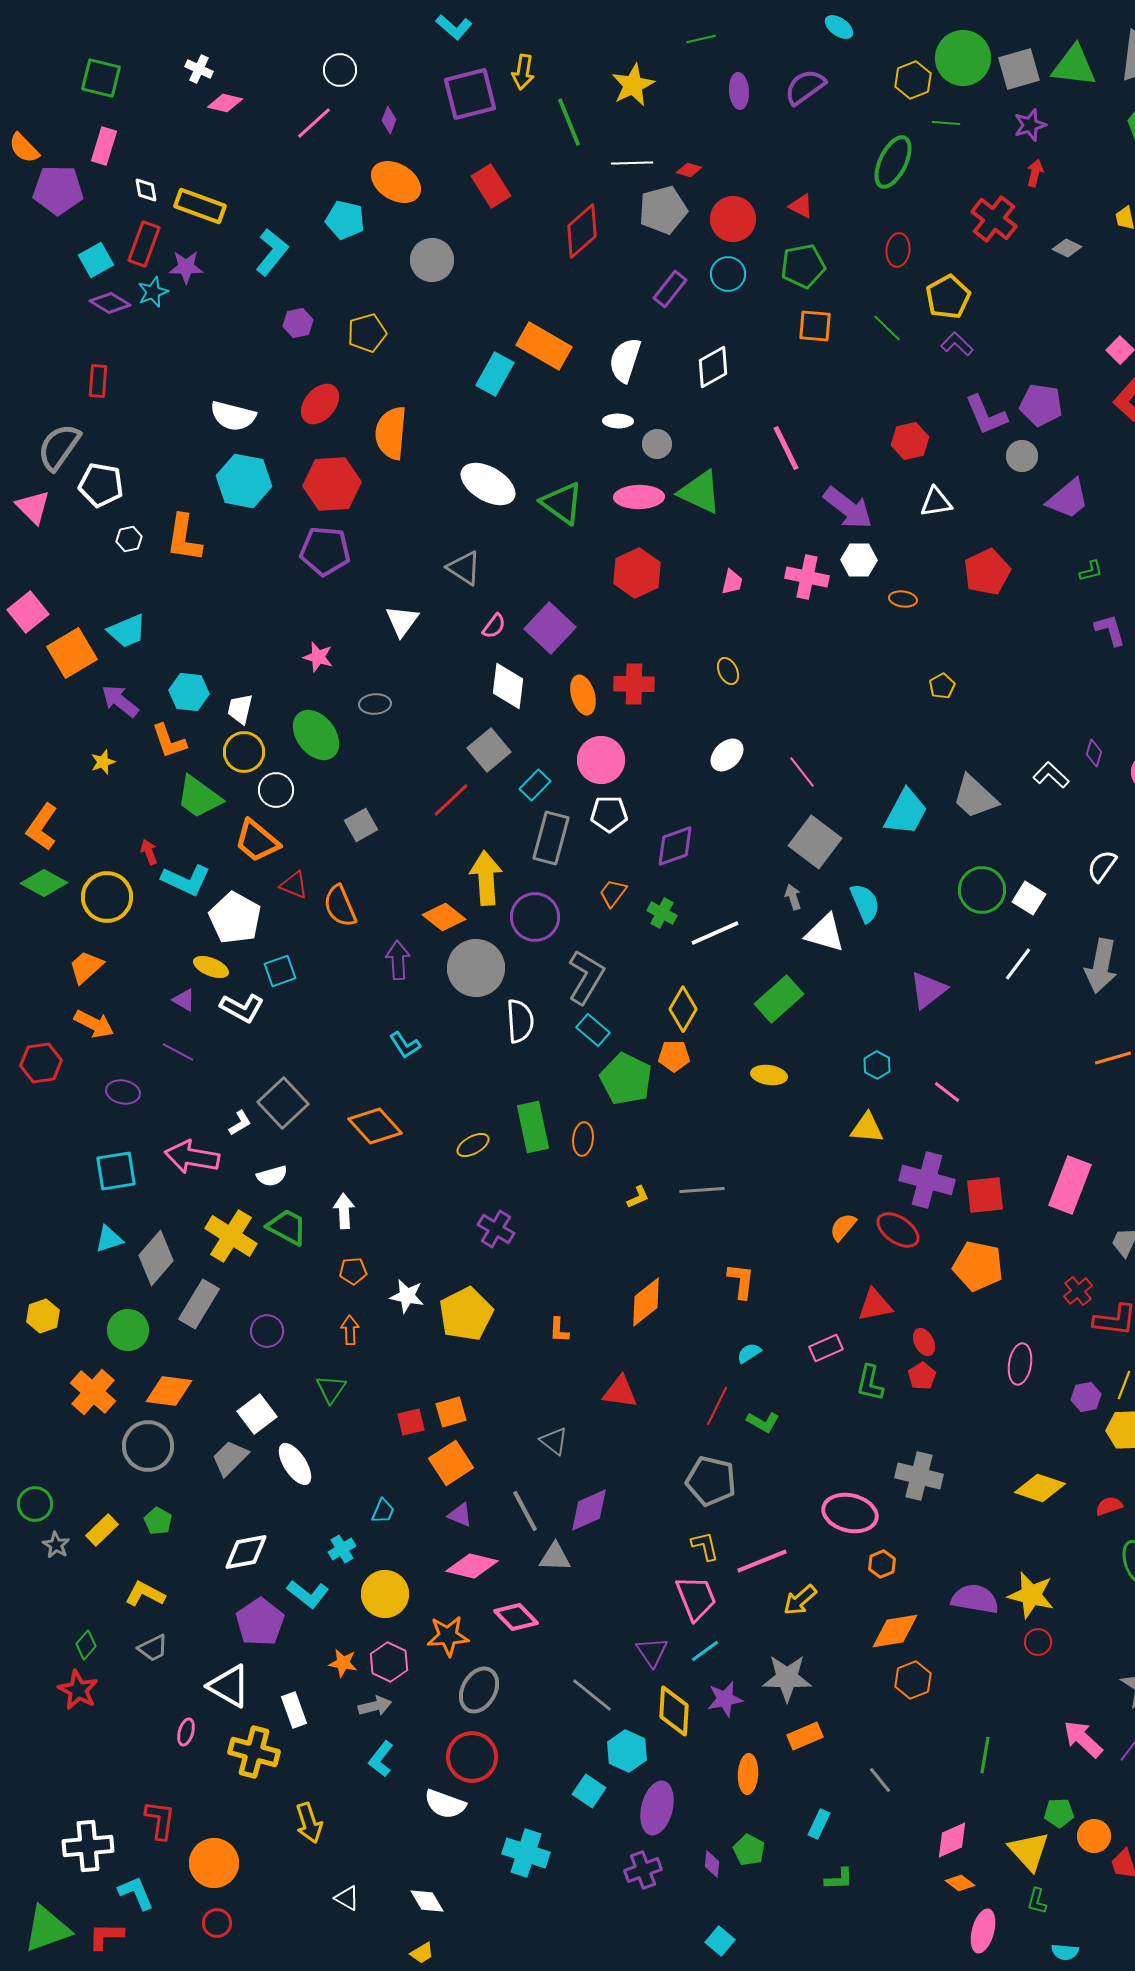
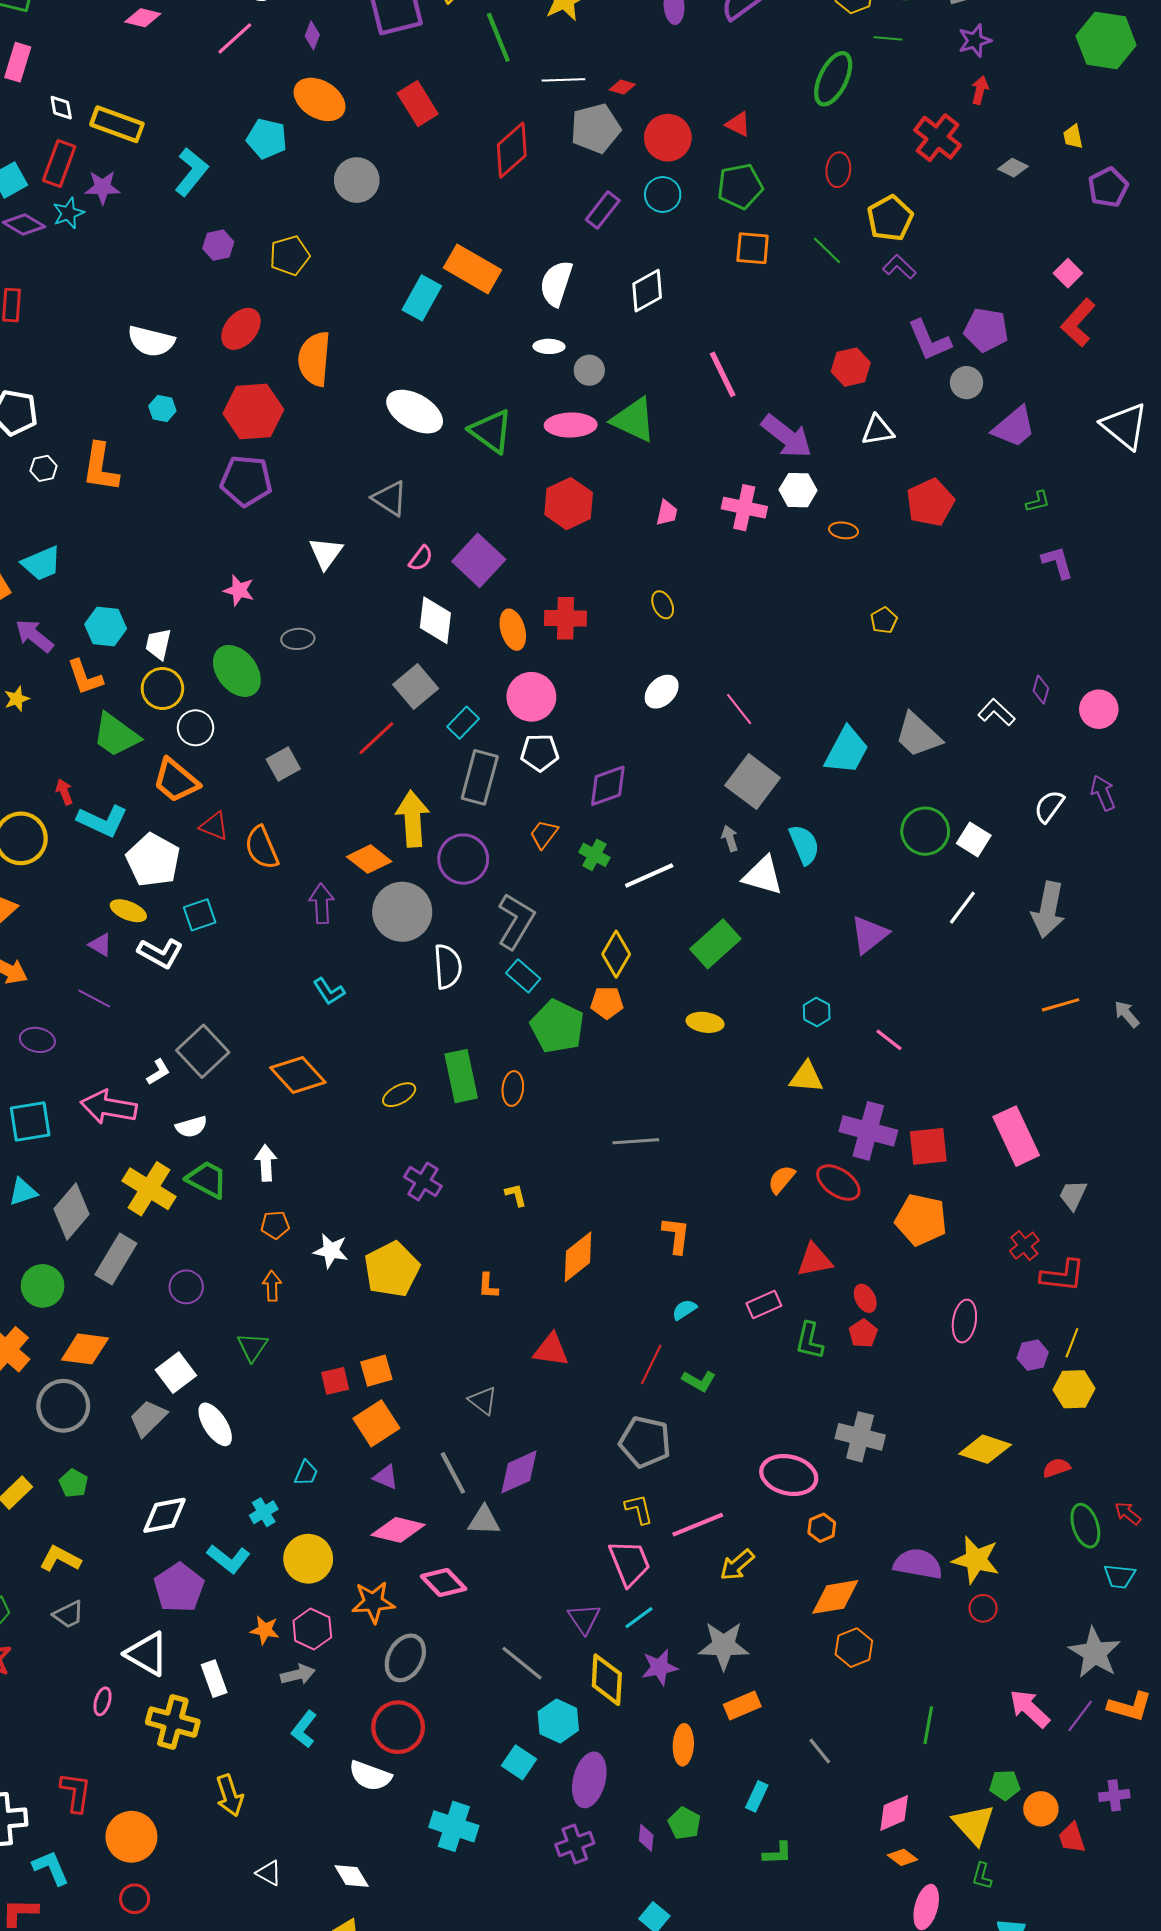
cyan hexagon: (244, 481) -> (162, 408), size x0.5
pink rectangle: (1070, 1185) -> (1016, 1136), turned -46
yellow L-shape: (638, 1197) -> (516, 1195), moved, turned -80

